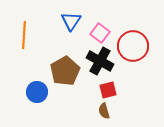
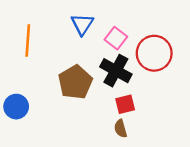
blue circle: (37, 92) -> (16, 107), moved

